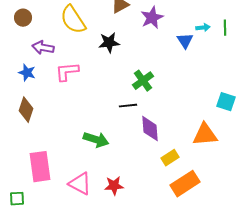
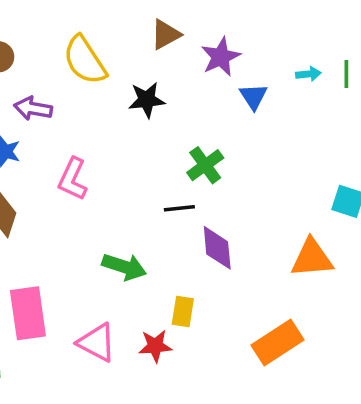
blue triangle: (185, 41) -> (253, 96), moved
pink L-shape: (67, 72) -> (73, 179), moved, turned -60
yellow rectangle: (170, 158) -> (183, 312), moved, turned -48

